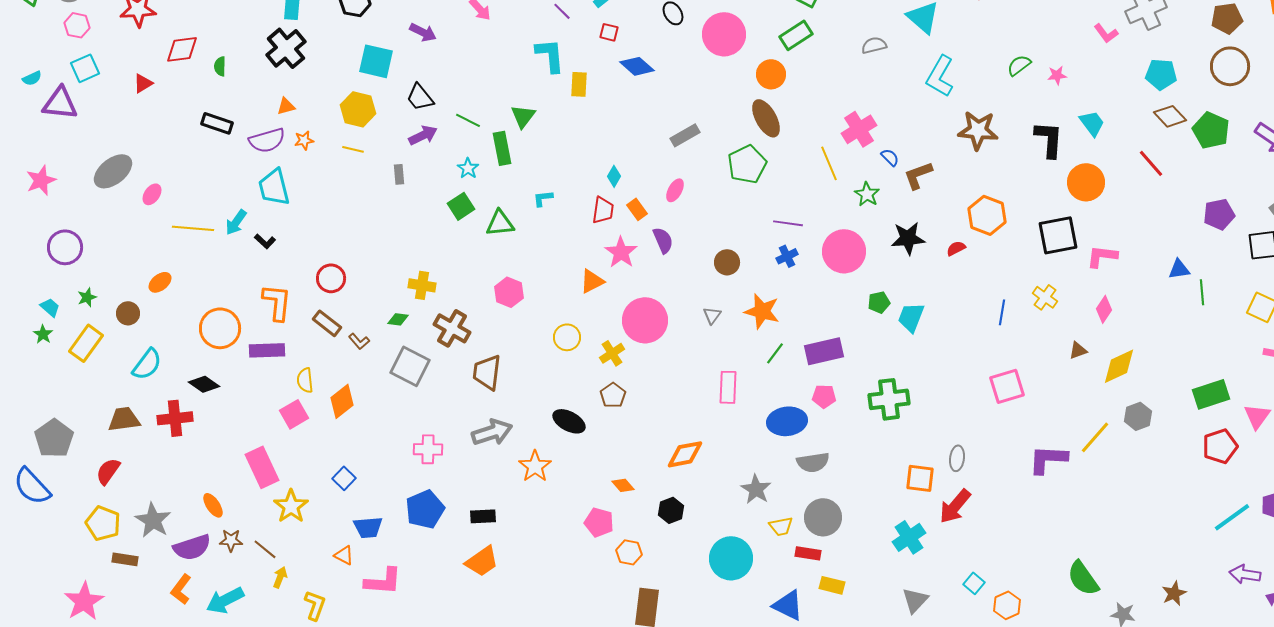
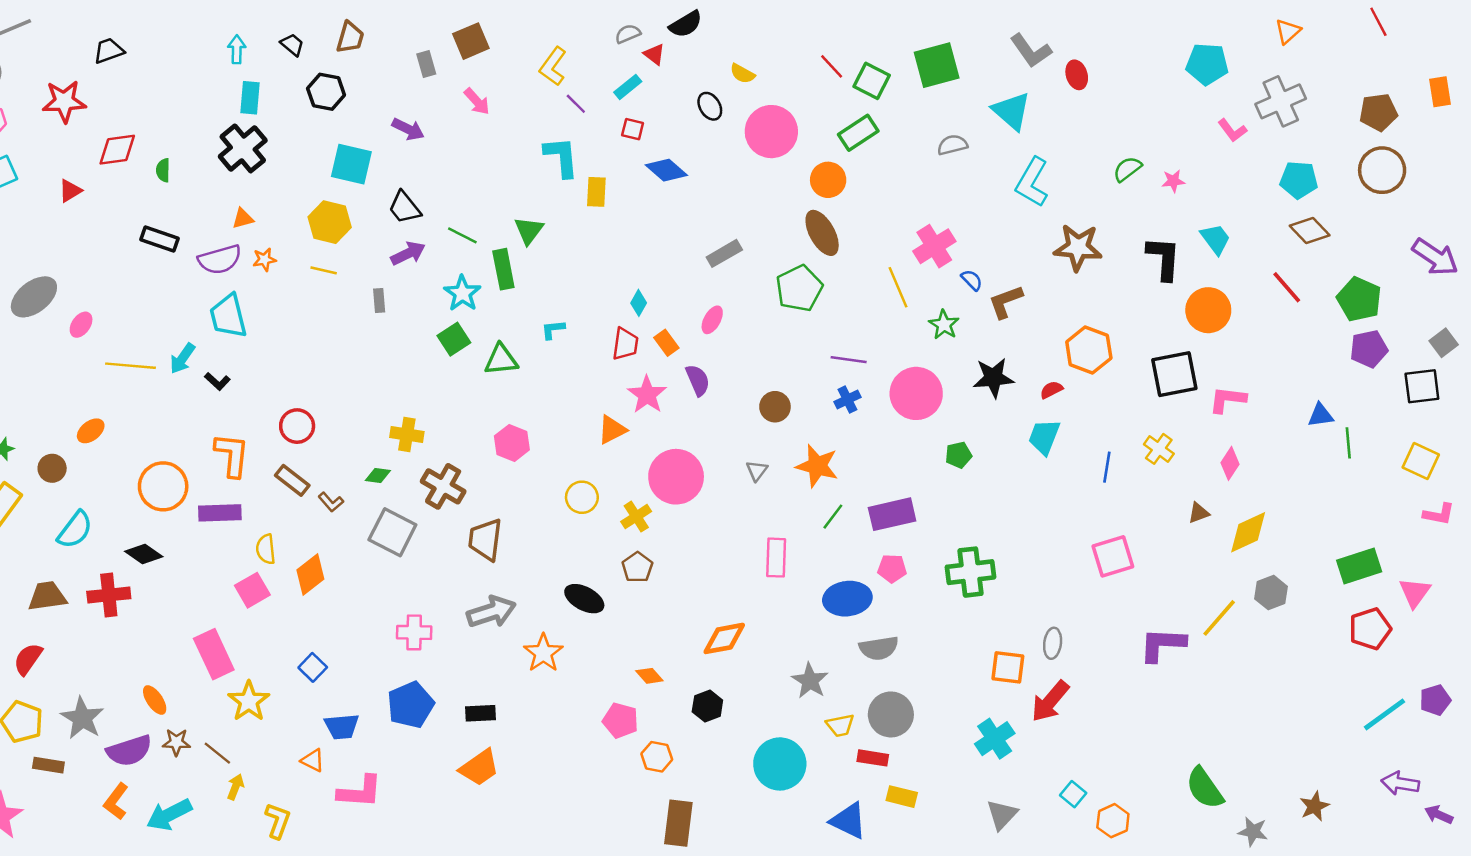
green pentagon: (1211, 130) -> (1359, 299), moved
cyan star: (468, 168) -> (462, 293), size x1.4
cyan trapezoid: (911, 317) -> (1044, 437), moved

